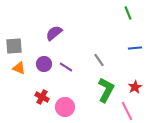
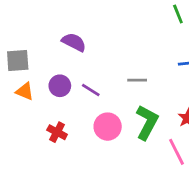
purple semicircle: (54, 33) -> (74, 42), turned 66
gray line: (99, 60) -> (137, 80), turned -56
pink circle: (65, 107) -> (108, 127), moved

